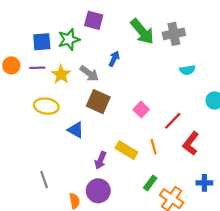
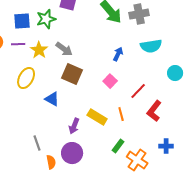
blue arrow: (114, 59) -> (118, 54), moved
cyan semicircle: (187, 70) -> (151, 46), size x1.5
yellow ellipse: (46, 106) -> (26, 78), turned -70
gray line: (44, 180) -> (37, 143), moved

